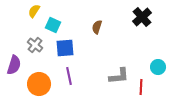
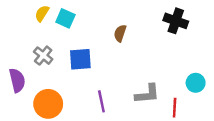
black cross: (142, 17) -> (176, 21), turned -30
cyan square: (53, 25) -> (65, 18), moved
purple semicircle: (14, 65) -> (17, 80), turned -30
purple line: (69, 76) -> (101, 101), moved

